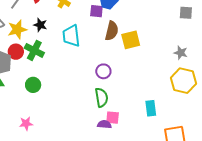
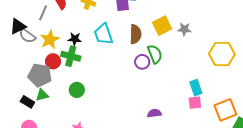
black star: (40, 25) -> (75, 39), moved
brown semicircle: (112, 31) -> (136, 34), moved
gray star: (181, 53) -> (184, 29), moved
green semicircle: (101, 97) -> (155, 54), moved
pink square: (113, 118) -> (195, 103), moved

